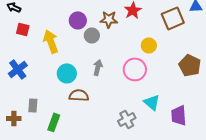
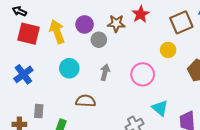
red square: (23, 29) -> (29, 34), size x1.6
yellow arrow: (51, 41) -> (57, 32), moved
yellow circle: (149, 45) -> (168, 50), moved
cyan circle: (67, 73) -> (69, 68), moved

